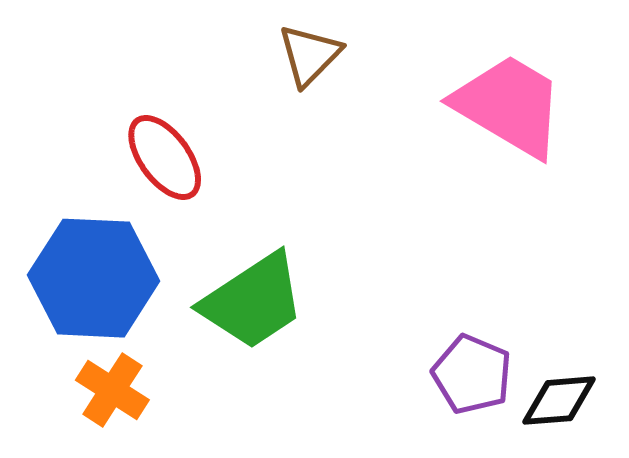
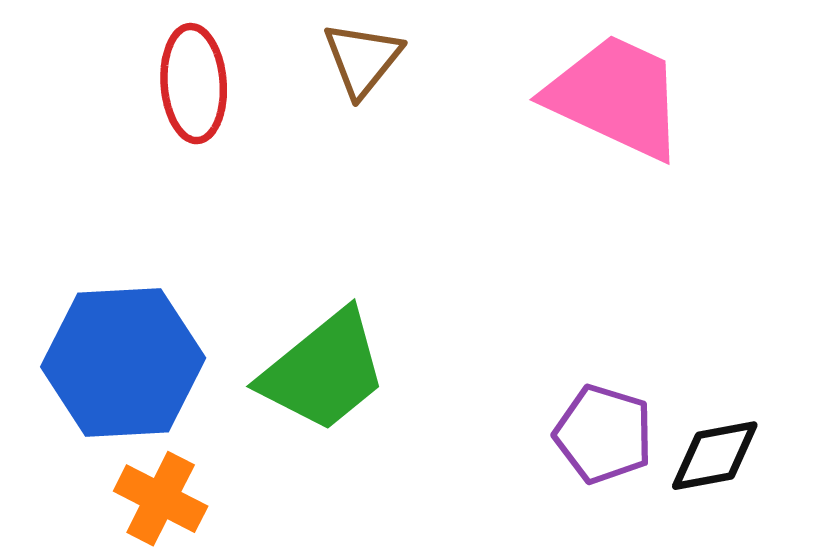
red ellipse: (165, 157) -> (194, 84), moved, turned 38

